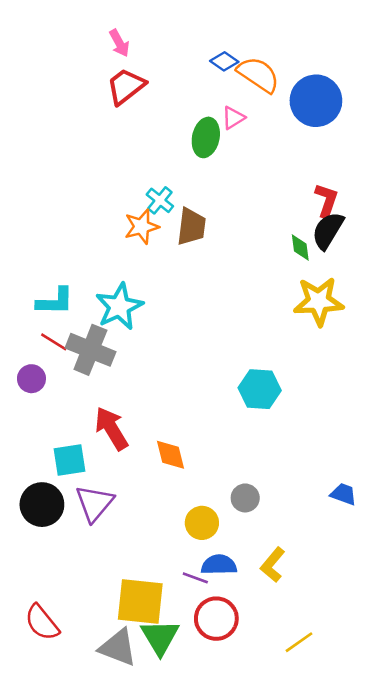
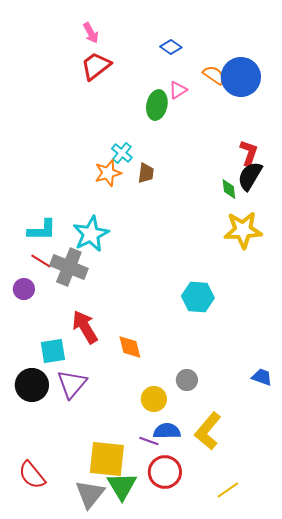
orange semicircle: (258, 75) -> (214, 75), moved, size x0.7
brown trapezoid: (191, 227) -> (146, 173), size x0.7
yellow L-shape: (273, 565) -> (208, 431), size x1.4
gray triangle: (118, 647) -> (90, 494), turned 48

